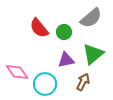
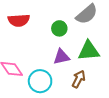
red semicircle: (39, 28) -> (19, 20), moved, turned -55
green triangle: (93, 54) -> (89, 51), turned 35

